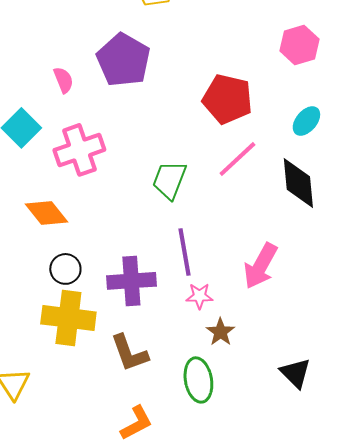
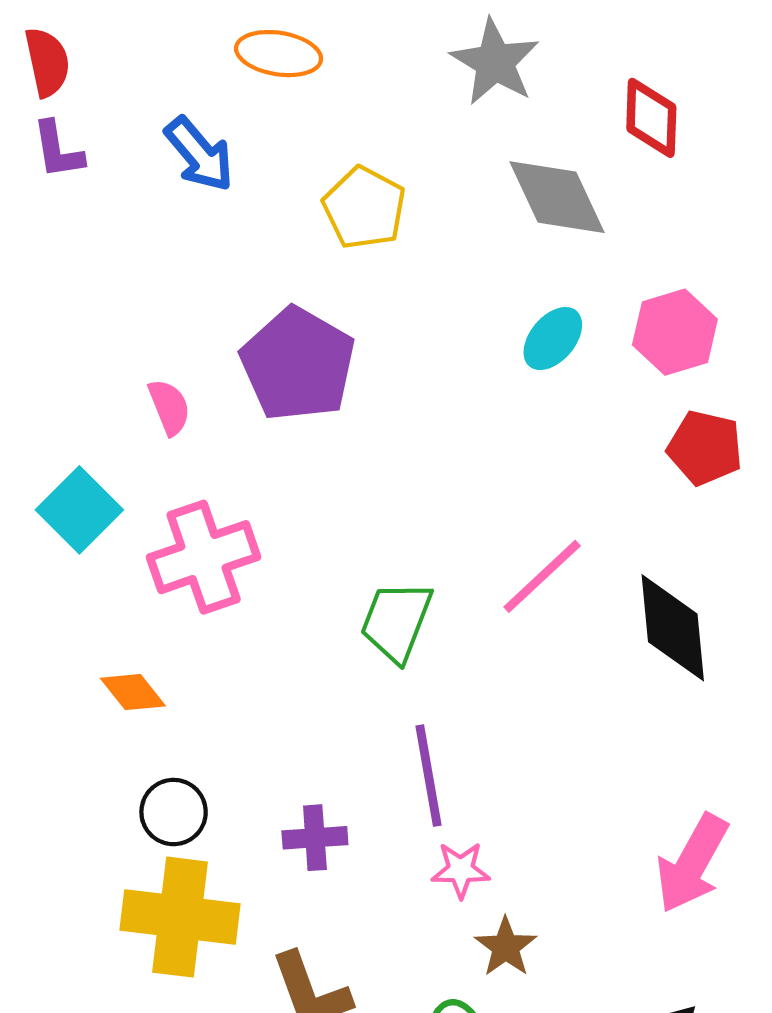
red pentagon: (227, 99) -> (705, 448), moved, size x0.7
cyan ellipse: (306, 121) -> (553, 339), moved
orange diamond: (46, 213) -> (133, 692), size x0.7
pink arrow: (260, 266) -> (692, 863), moved
purple cross: (131, 281) -> (315, 838), size x0.6

